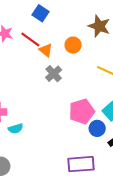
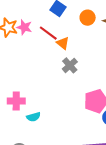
orange circle: (73, 45) -> (88, 18), moved

